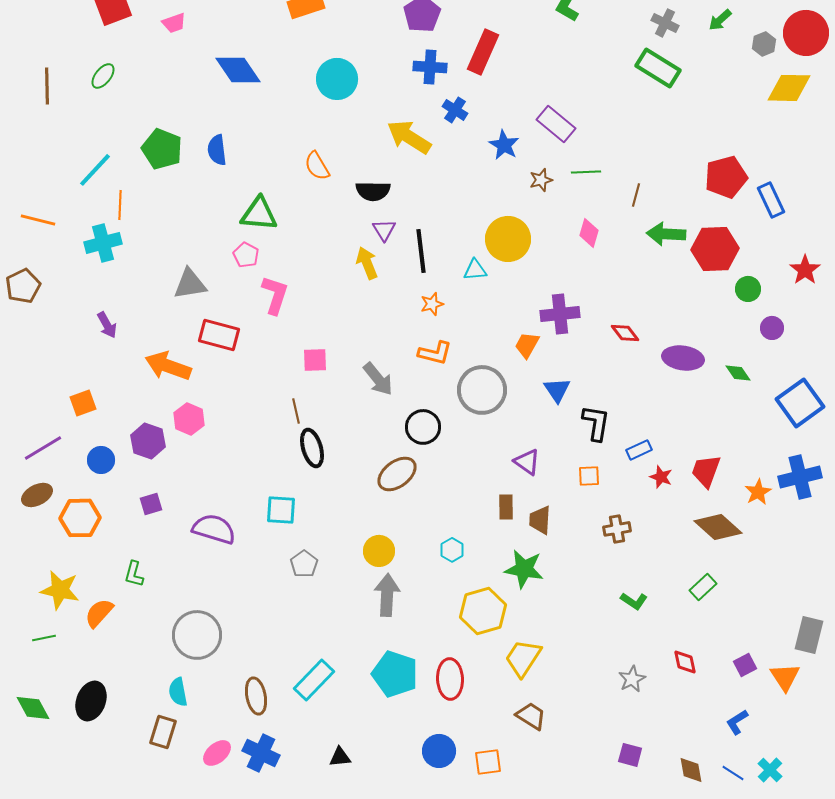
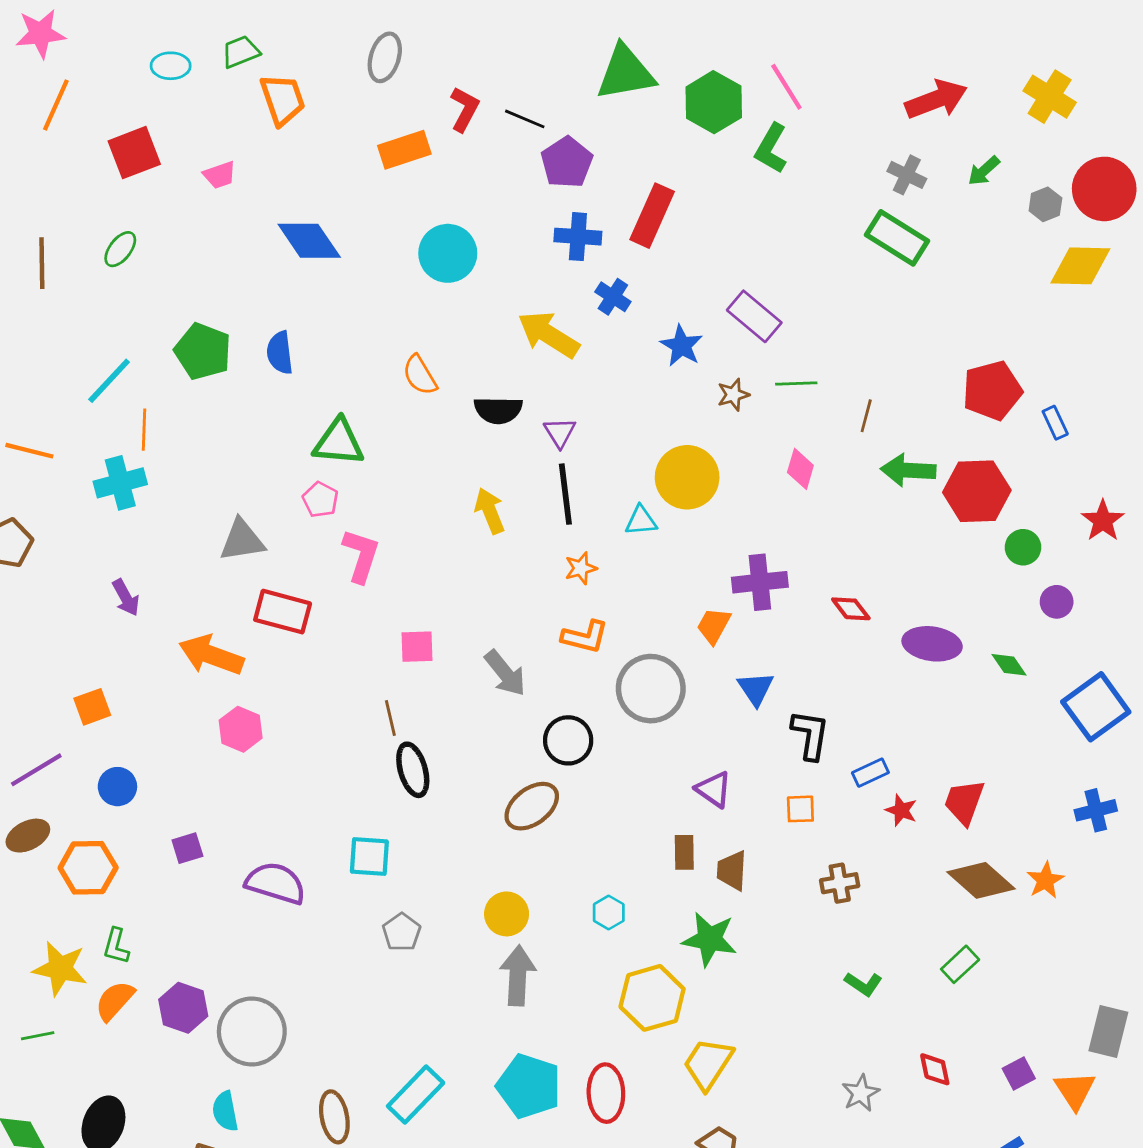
blue rectangle: (771, 200) -> (1055, 423), size x0.7
purple triangle: (384, 230) -> (560, 432), moved
purple hexagon: (148, 441) -> (183, 1008), moved
blue cross: (800, 477) -> (1096, 810), size x0.7
orange star: (758, 492) -> (1045, 880), moved
green L-shape: (134, 574) -> (116, 946), moved

